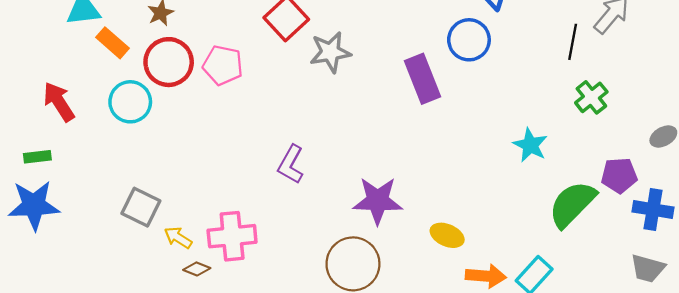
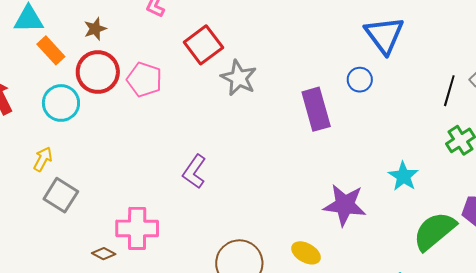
blue circle: (469, 40) -> (360, 80), size x0.7
gray star: (330, 52) -> (239, 78), turned 30
purple star: (378, 201) -> (345, 205), moved
yellow ellipse: (447, 235) -> (306, 253), moved
yellow arrow: (178, 238) -> (43, 159), moved, turned 80

